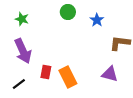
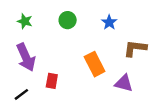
green circle: (68, 12) -> (68, 20), moved
orange rectangle: (68, 77) -> (95, 64), moved

